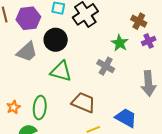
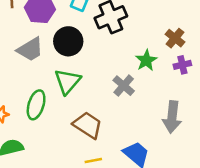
green triangle: (61, 71) -> (67, 81), turned 45
green ellipse: (40, 108) -> (36, 105), moved

